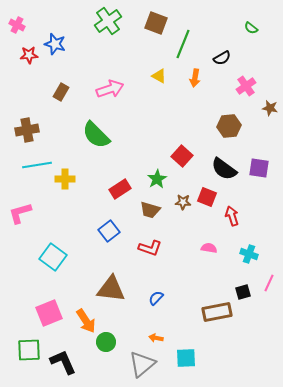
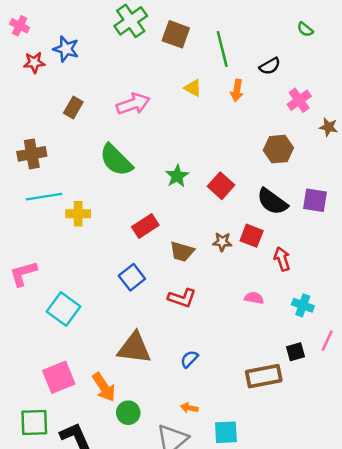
brown square: (156, 23) -> (176, 34), moved
green line: (183, 44) -> (222, 49), turned -36
green star: (157, 179) -> (177, 176), moved
pink L-shape: (20, 213) -> (23, 274), moved

